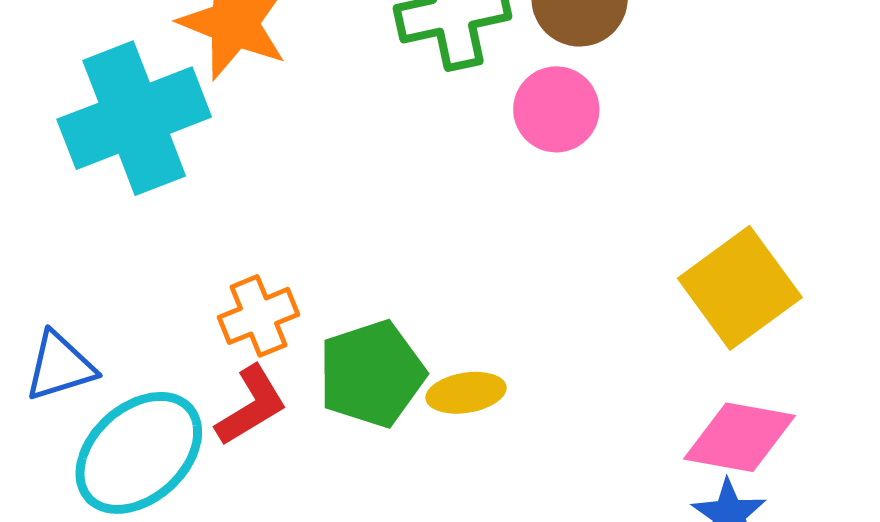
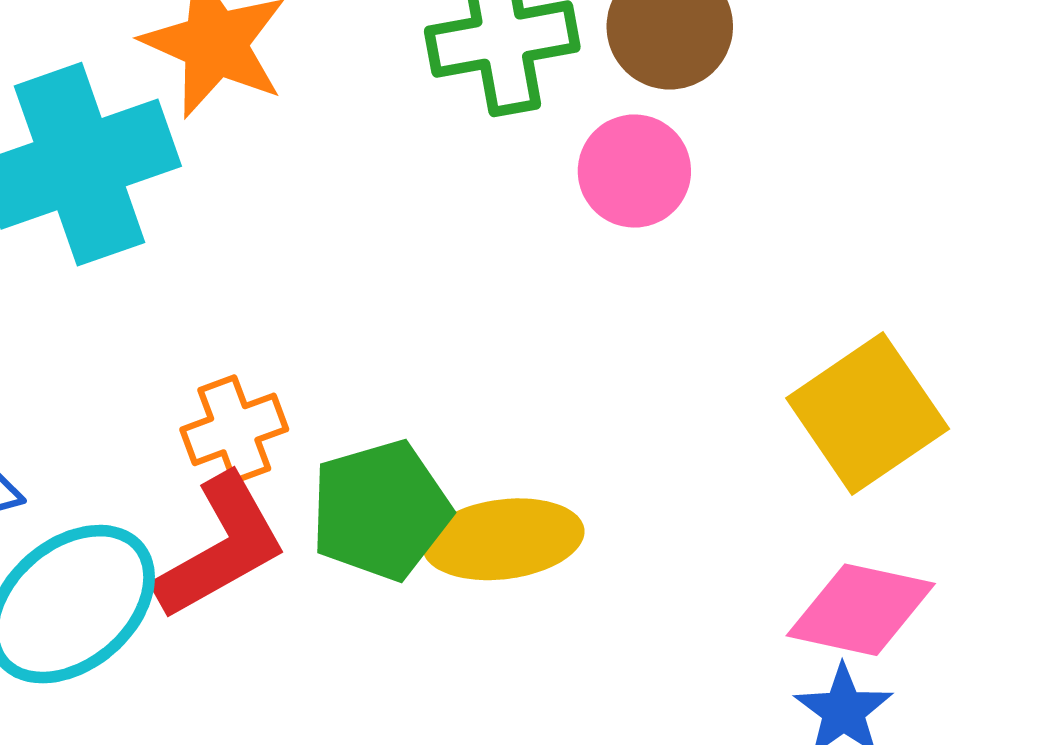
yellow ellipse: (466, 393) -> (503, 539), size x1.5
red L-shape: (251, 406) -> (221, 547), size x1.4

